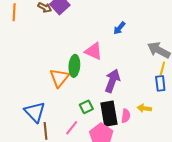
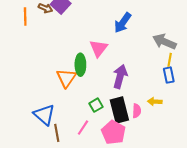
orange line: (14, 12) -> (25, 16), moved
blue arrow: (119, 28) -> (123, 23), size x1.5
pink triangle: (94, 51) -> (99, 48), turned 48

